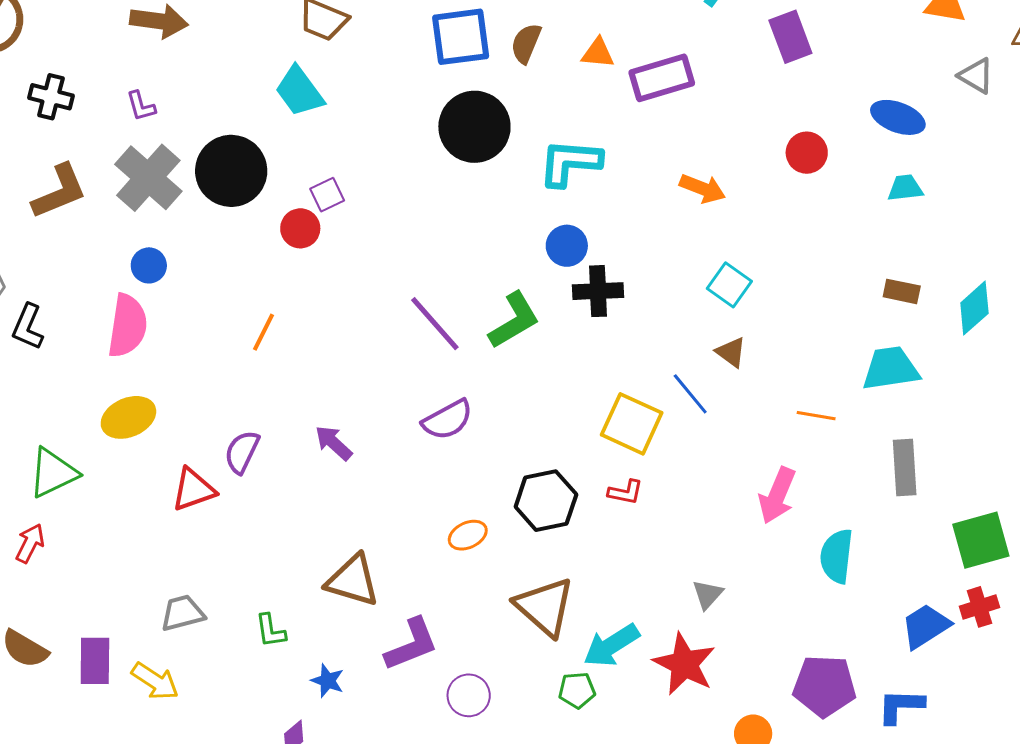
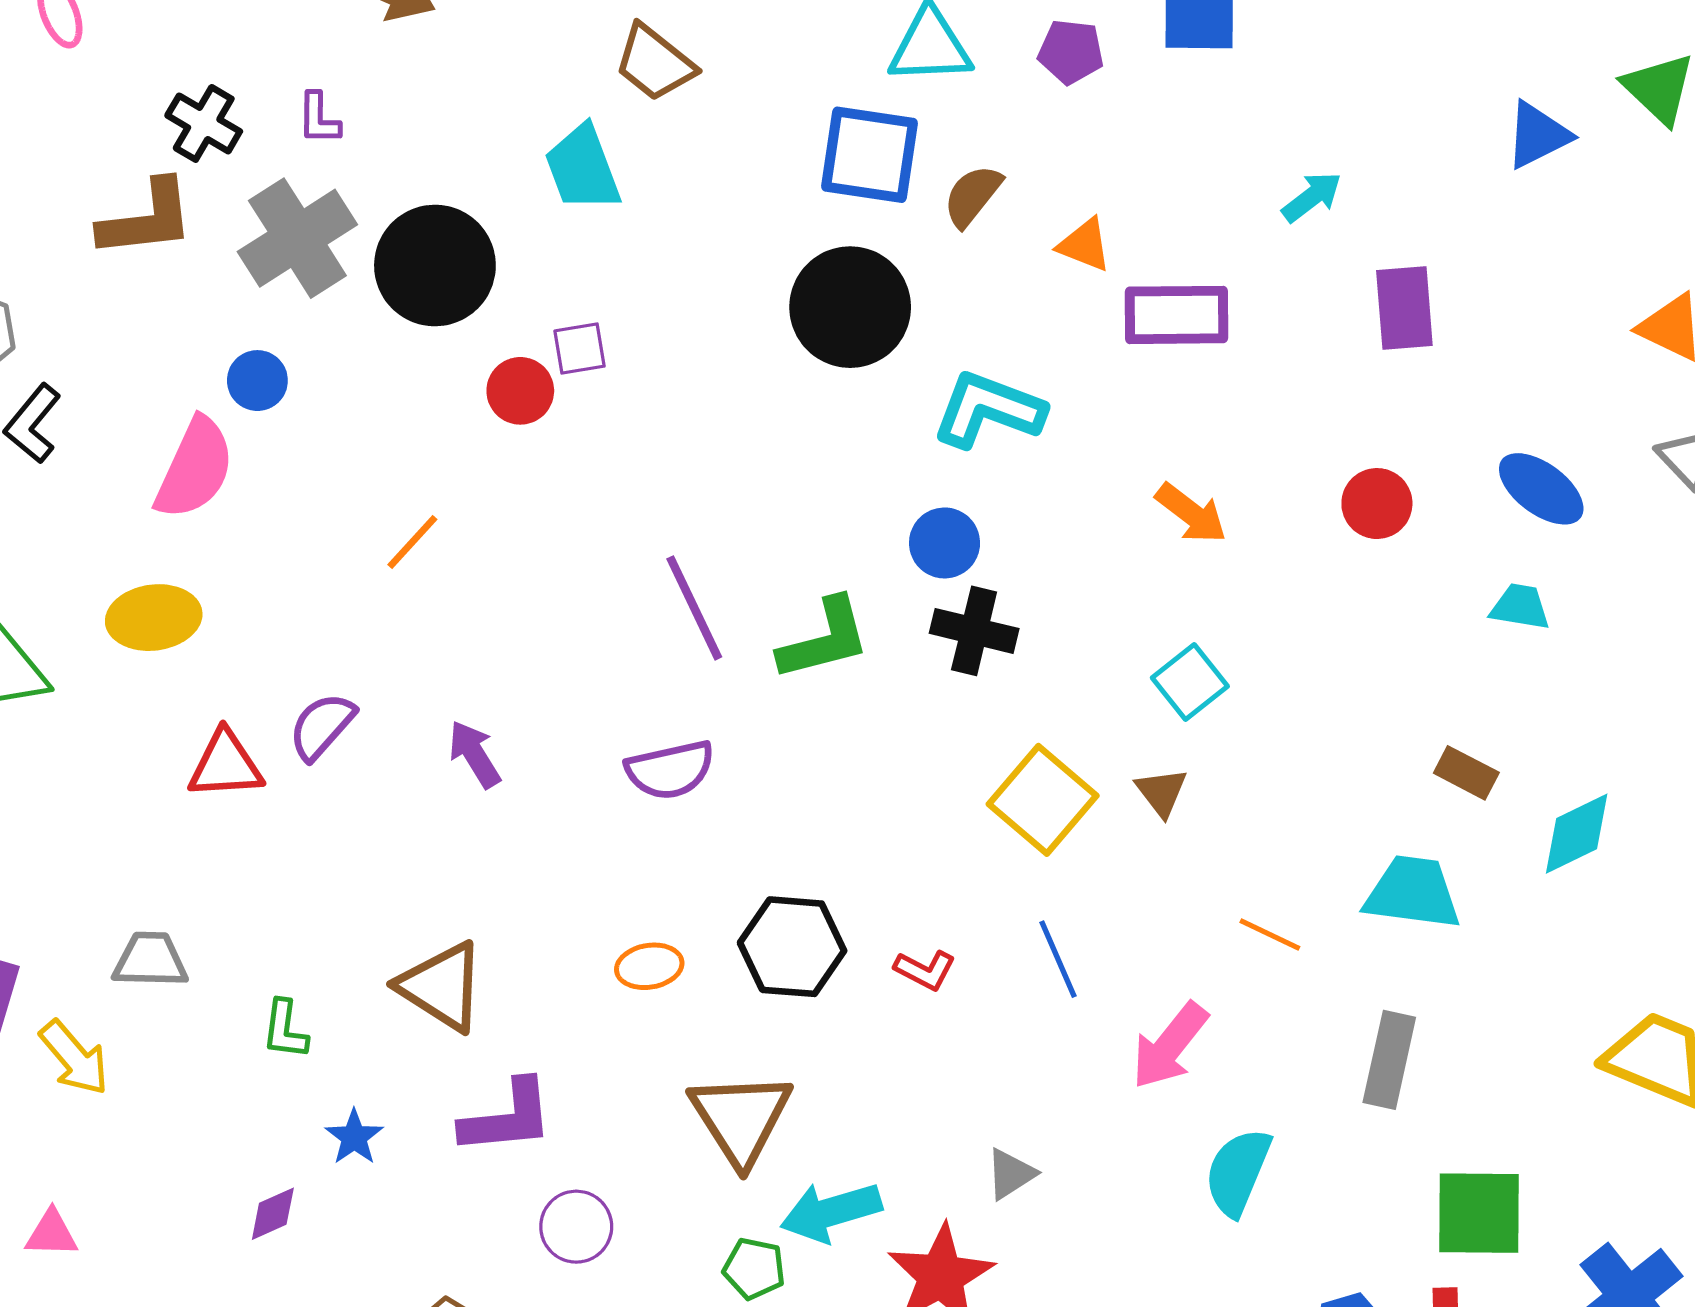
black cross: (51, 97) -> (204, 123), moved
blue line: (690, 394) -> (1058, 959), moved
yellow square: (632, 424) -> (1043, 800), moved

